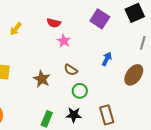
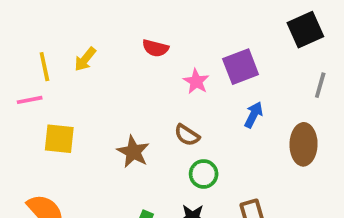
purple square: (100, 19) -> (241, 67), moved, turned 36
pink star: (64, 41) -> (196, 81), moved
brown ellipse: (134, 75) -> (304, 144), turned -35

